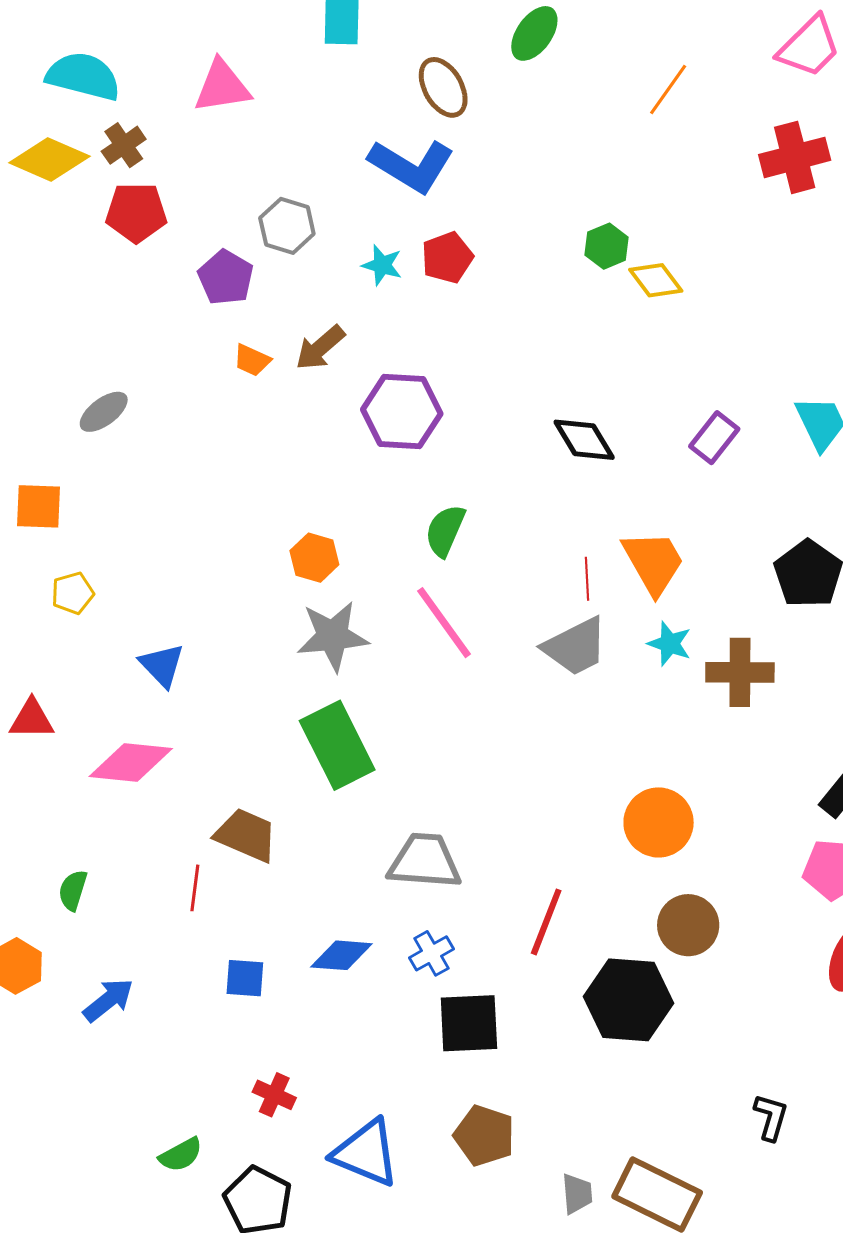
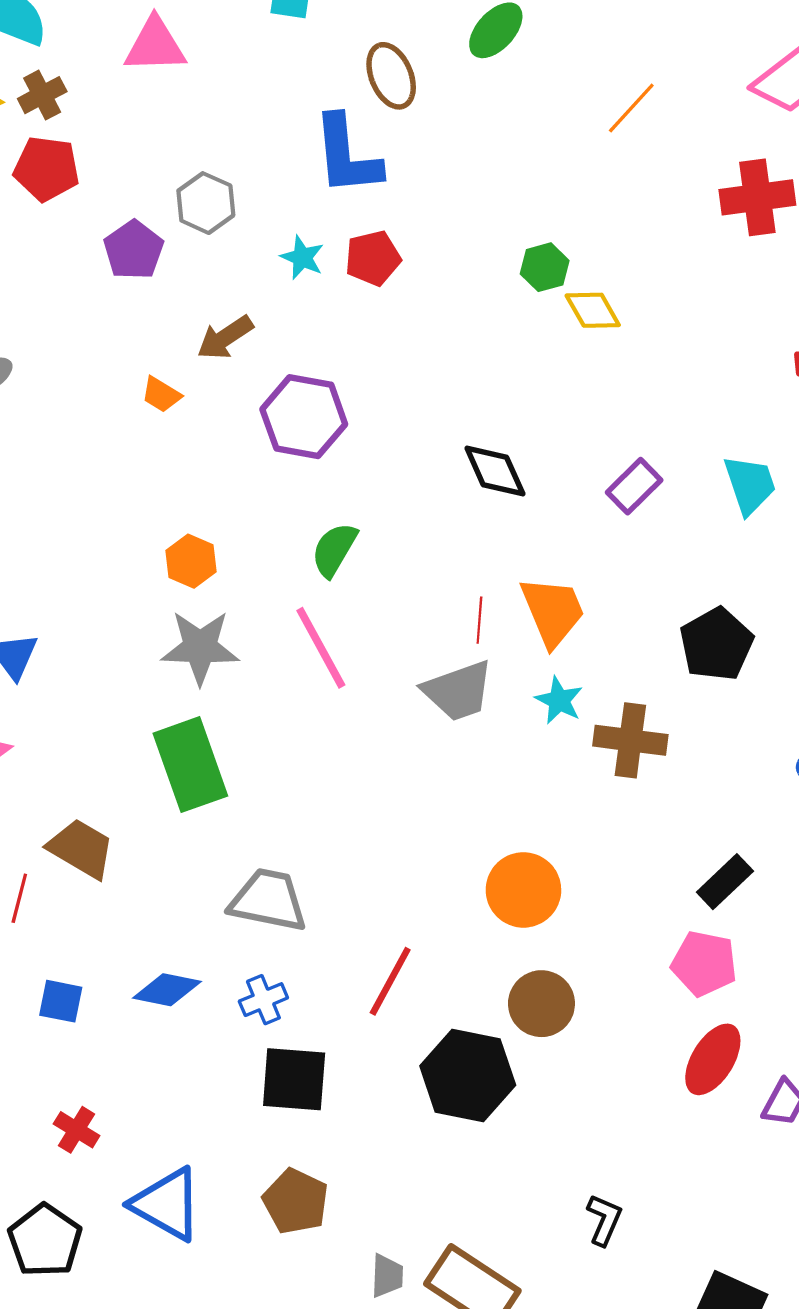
blue L-shape: (411, 166) -> (347, 155), turned 46
orange trapezoid: (252, 360) -> (161, 395), moved

